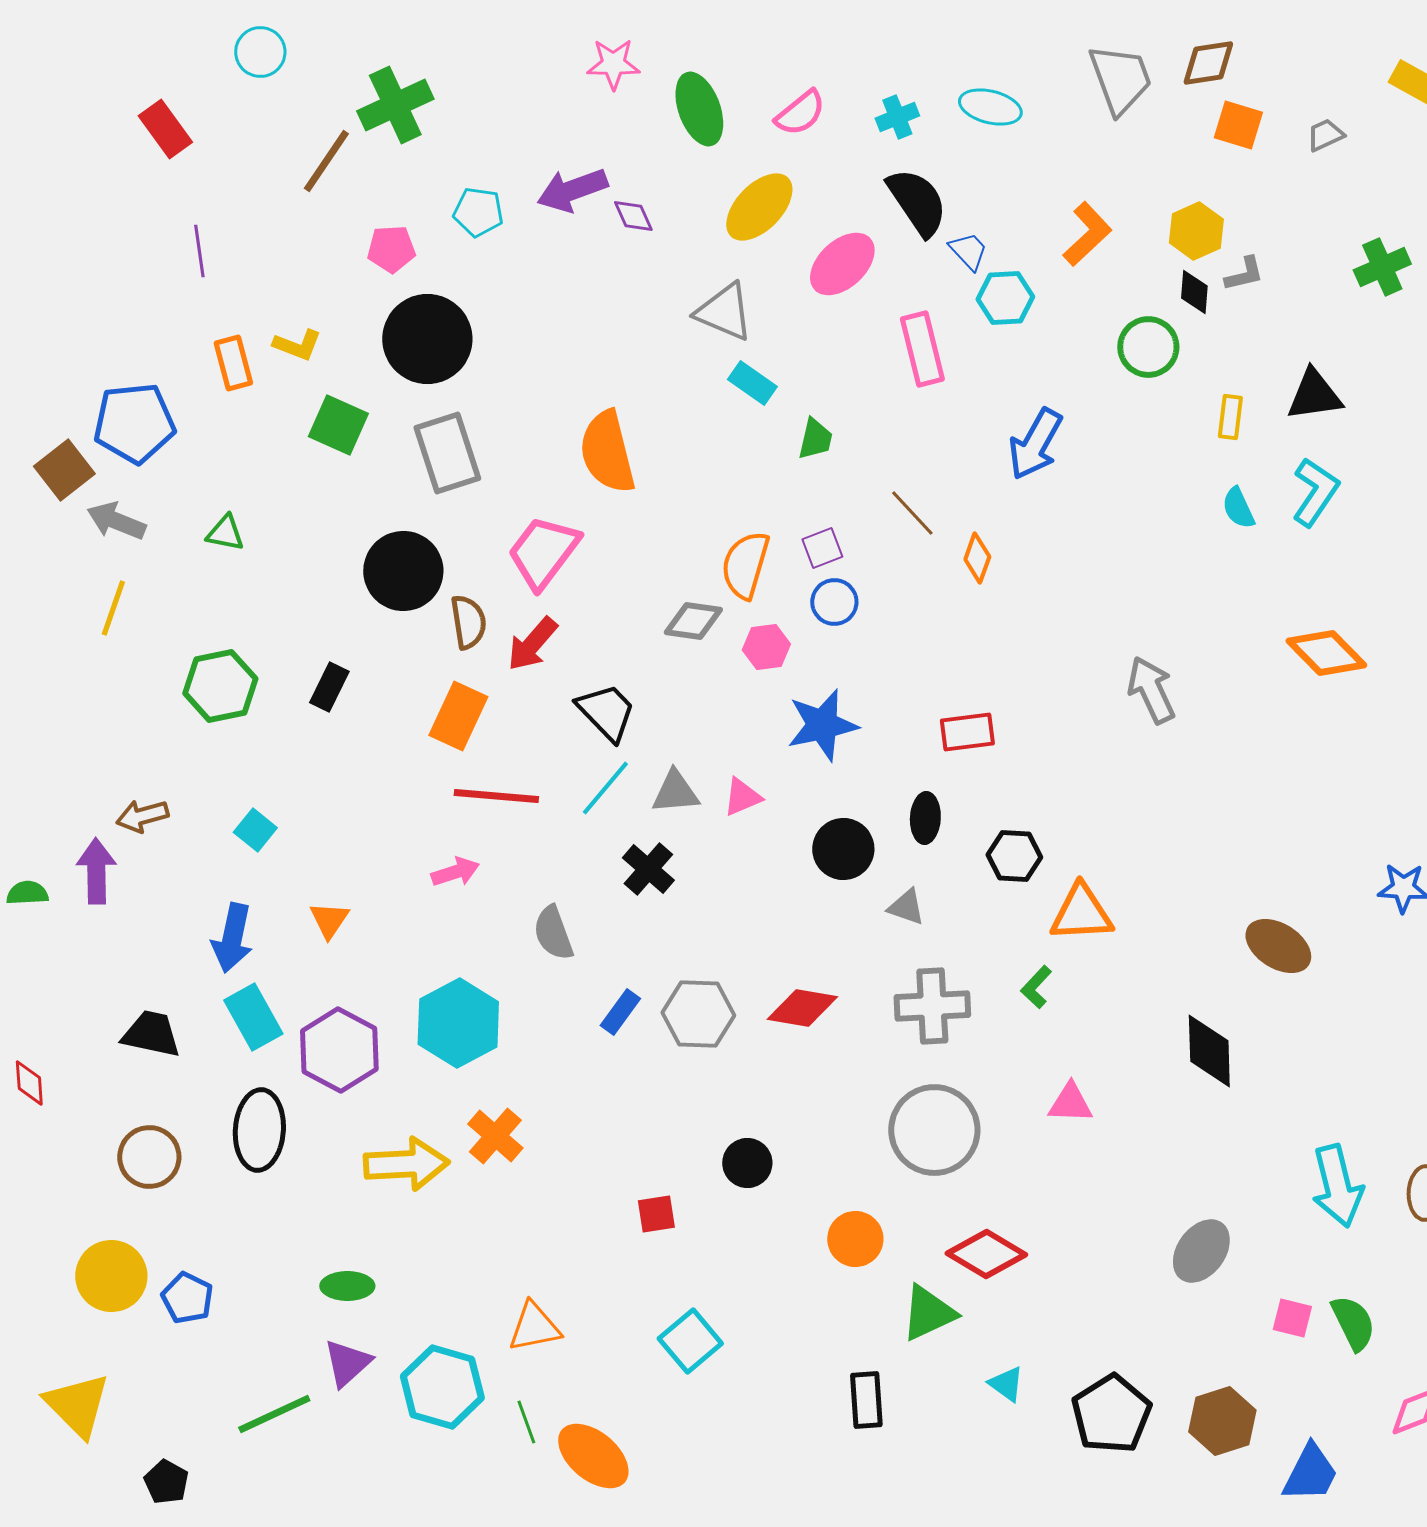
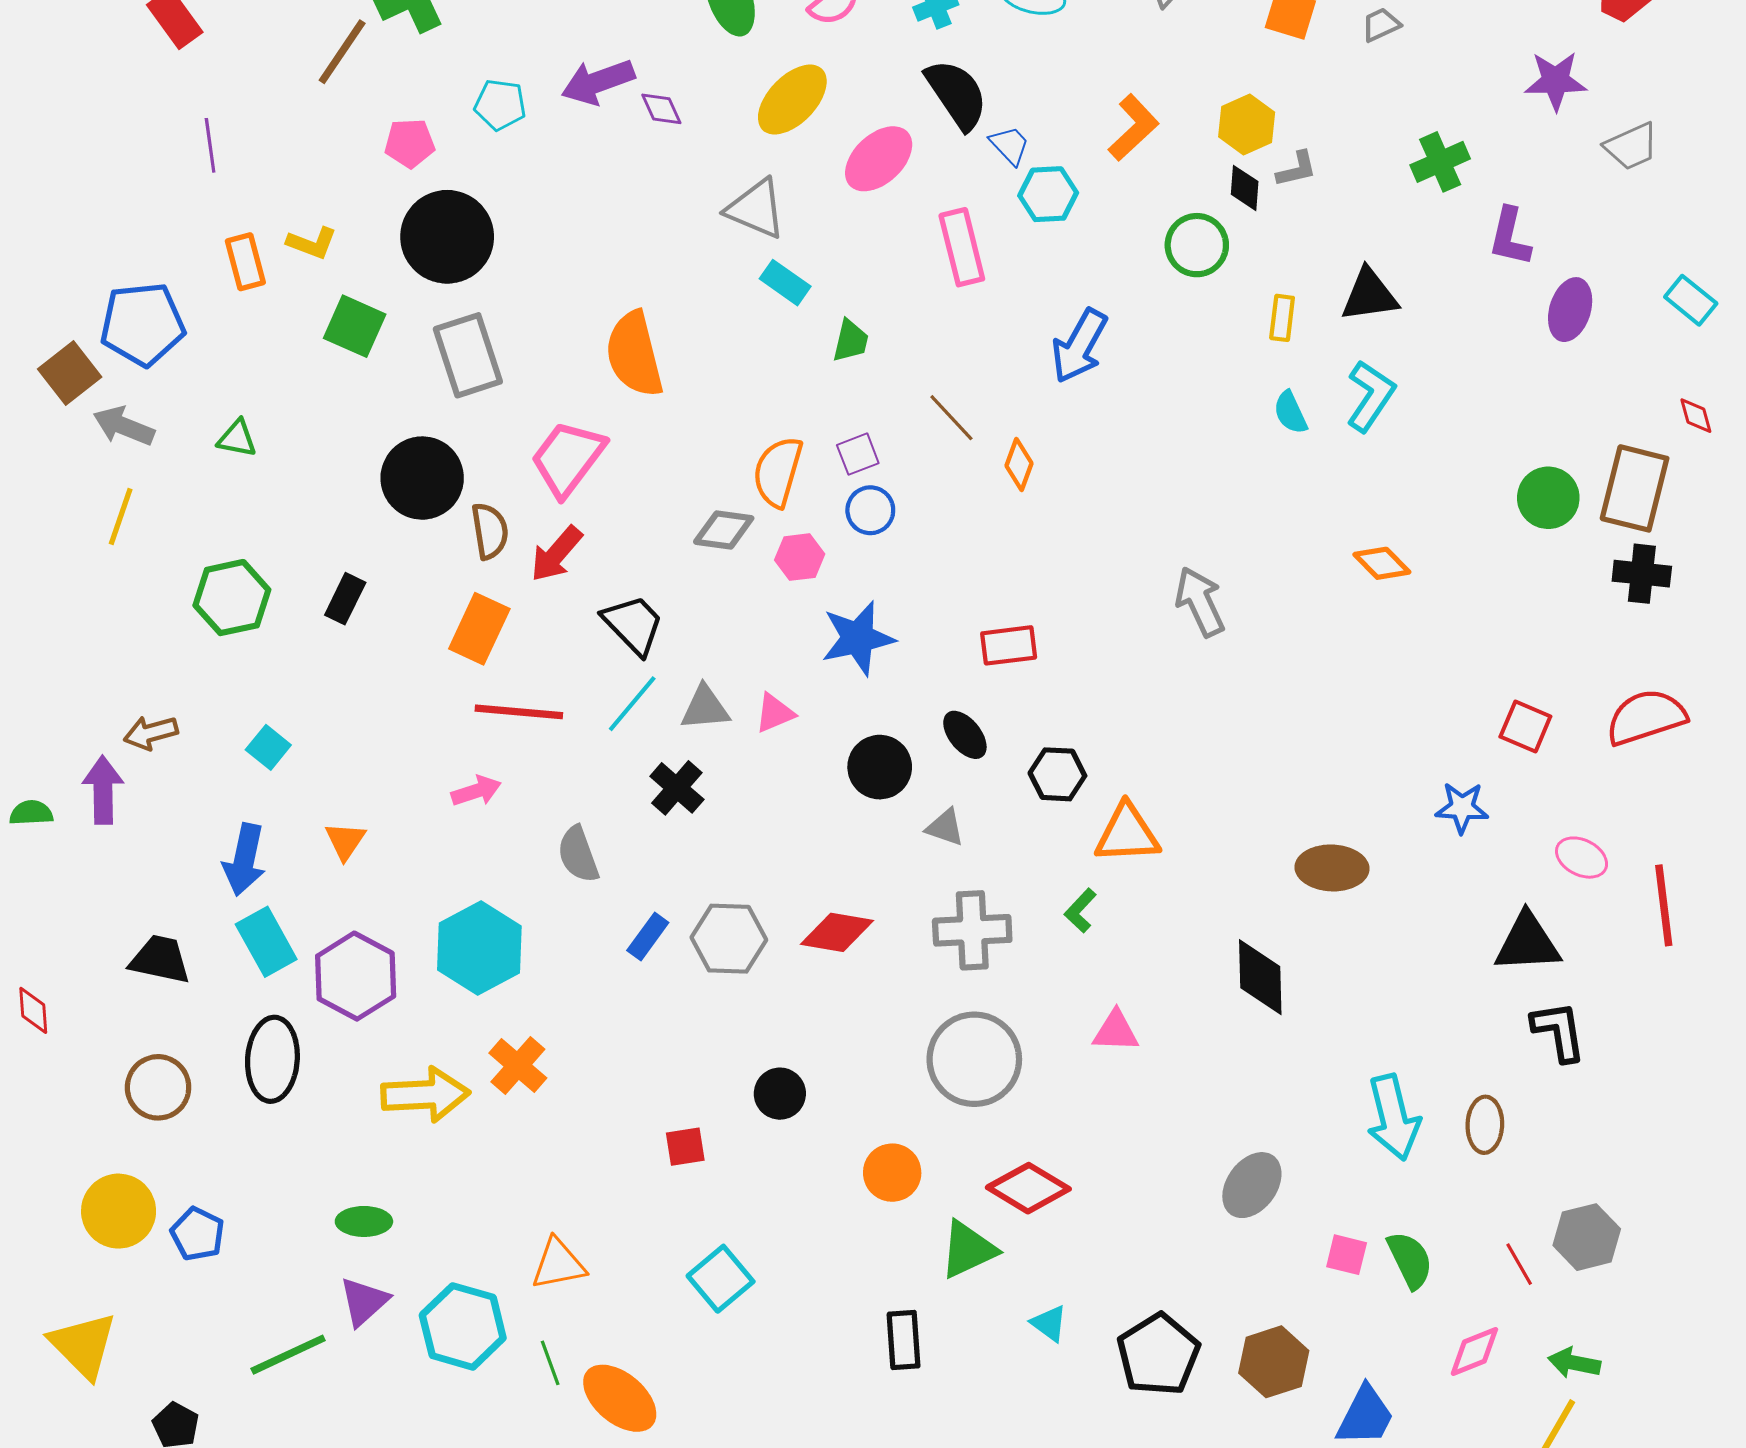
orange diamond: (1326, 653) -> (1382, 563), size x0.7
black ellipse: (925, 818) -> (965, 735), turned -42
brown ellipse: (1278, 946) -> (1332, 868), turned -30

